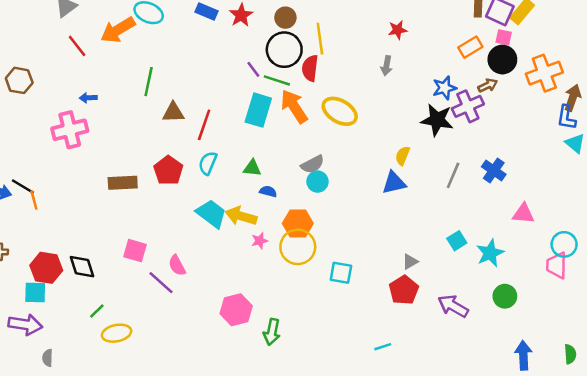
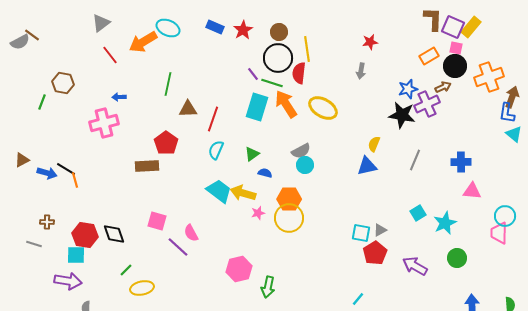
green triangle: (252, 168) -> (252, 154), turned -42
red pentagon: (168, 170) -> (166, 143), moved
blue cross: (494, 170) -> (461, 162), moved, turned -36
cyan square: (341, 273) -> (361, 233), moved
cyan line: (383, 347) -> (358, 299), turned -32

